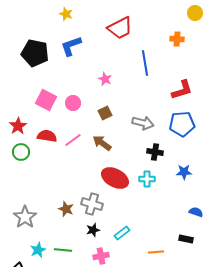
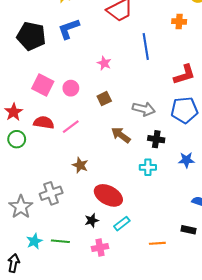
brown arrow: (102, 143) -> (121, 135), moved
red ellipse: (115, 178) -> (108, 195), moved
gray cross: (92, 204) -> (51, 193), moved, turned -35
brown star: (66, 209) -> (80, 165), moved

